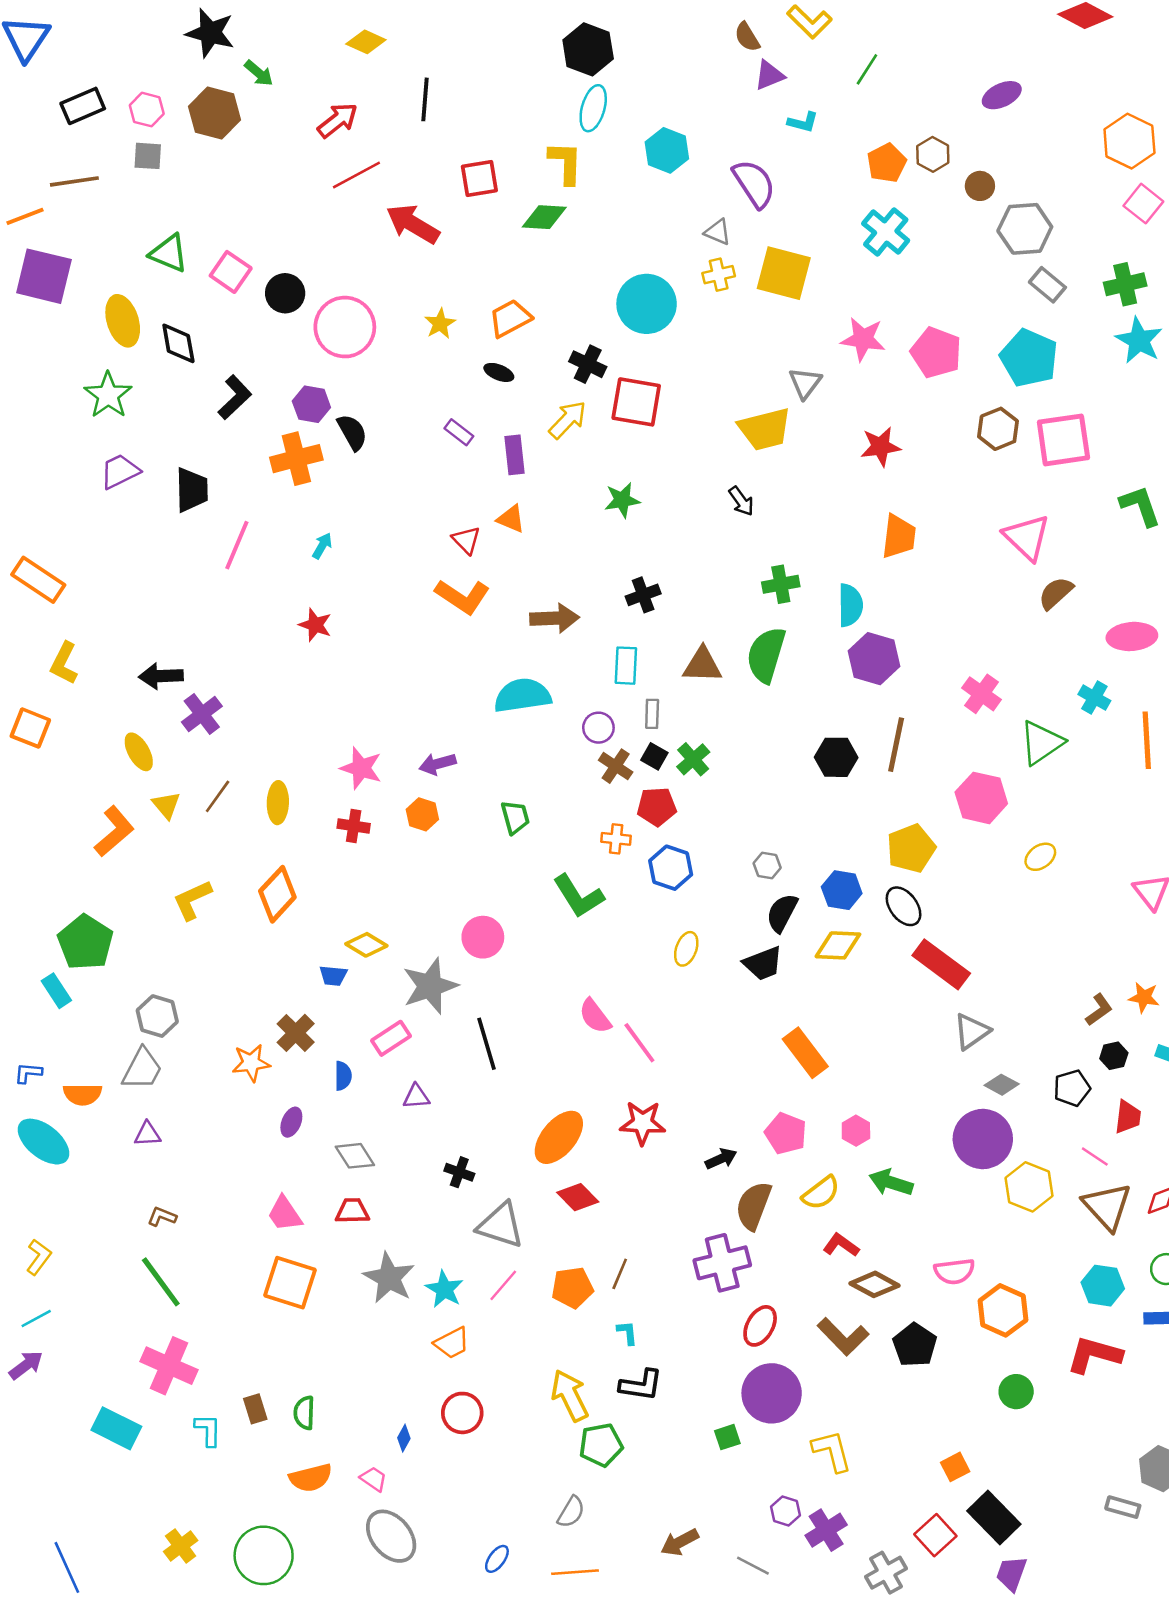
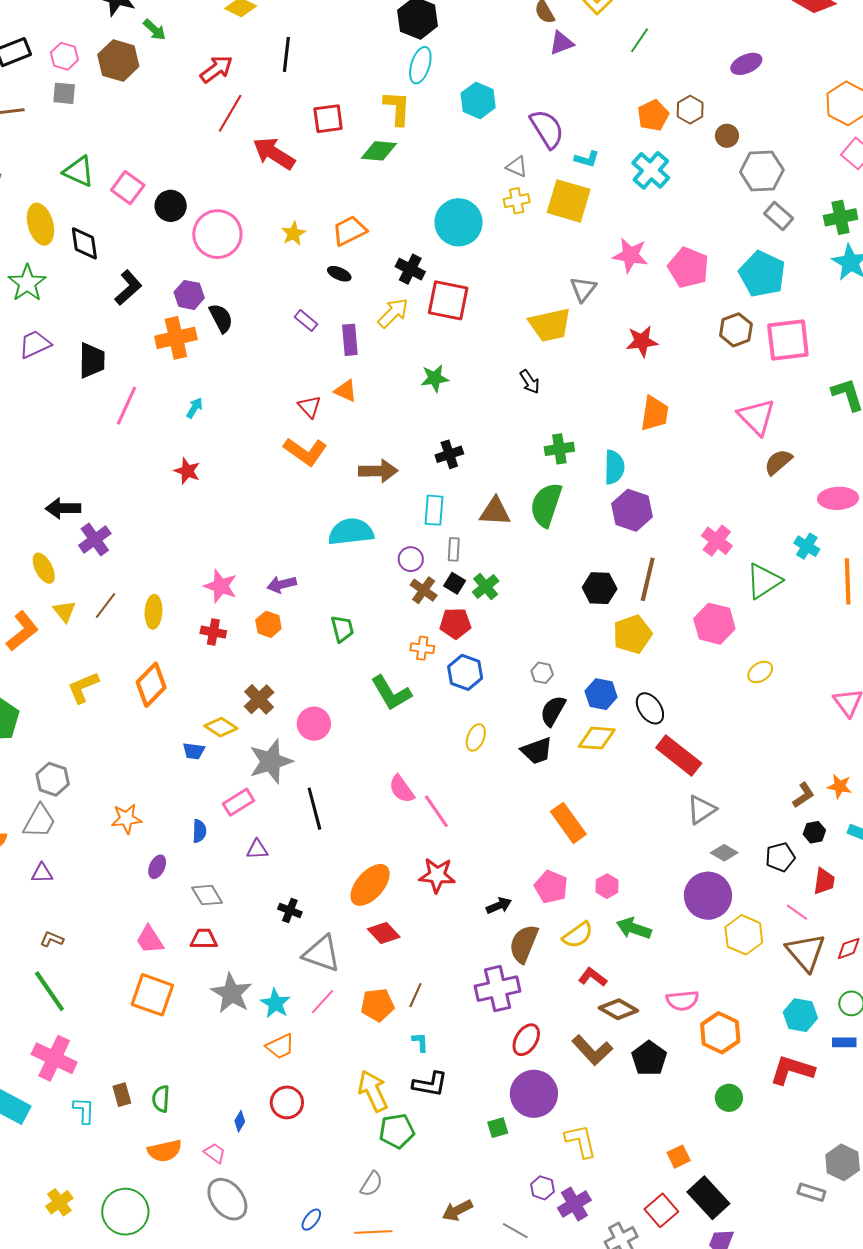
cyan L-shape: (803, 122) -> (587, 159), moved
red line: (356, 175) -> (230, 113), turned -33
yellow pentagon: (911, 848) -> (632, 634), moved
brown cross: (296, 1033) -> (259, 699), moved

